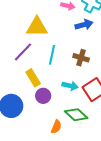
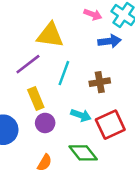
brown cross: (81, 58) -> (100, 82), turned -35
orange semicircle: (56, 127) -> (45, 163), moved

